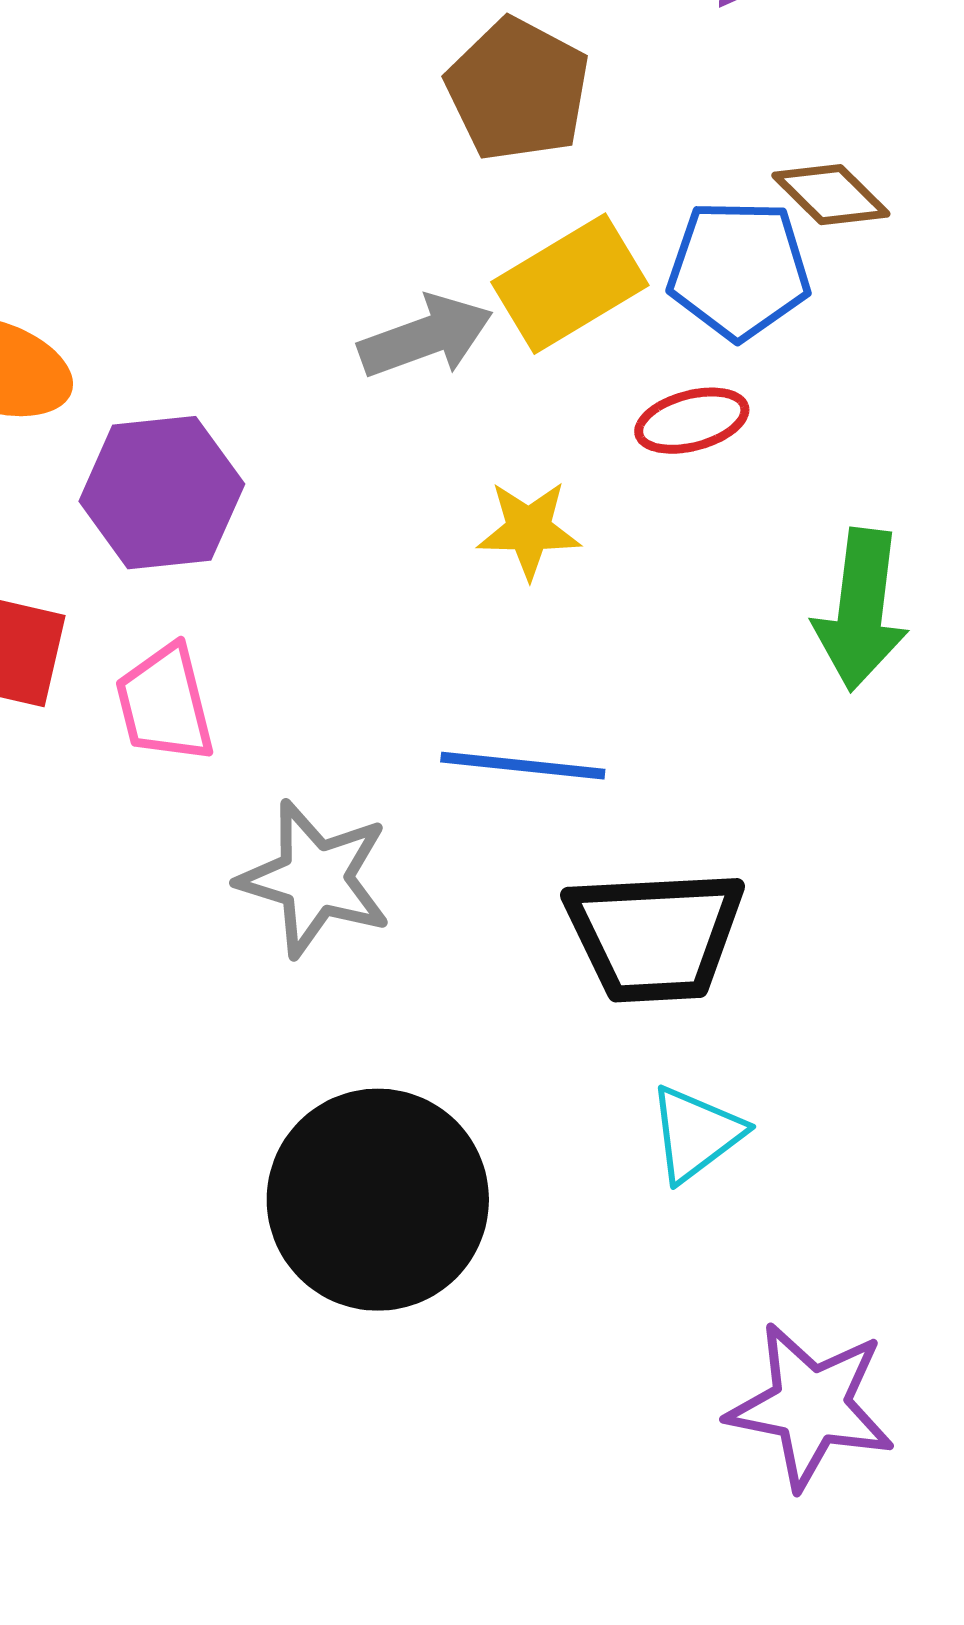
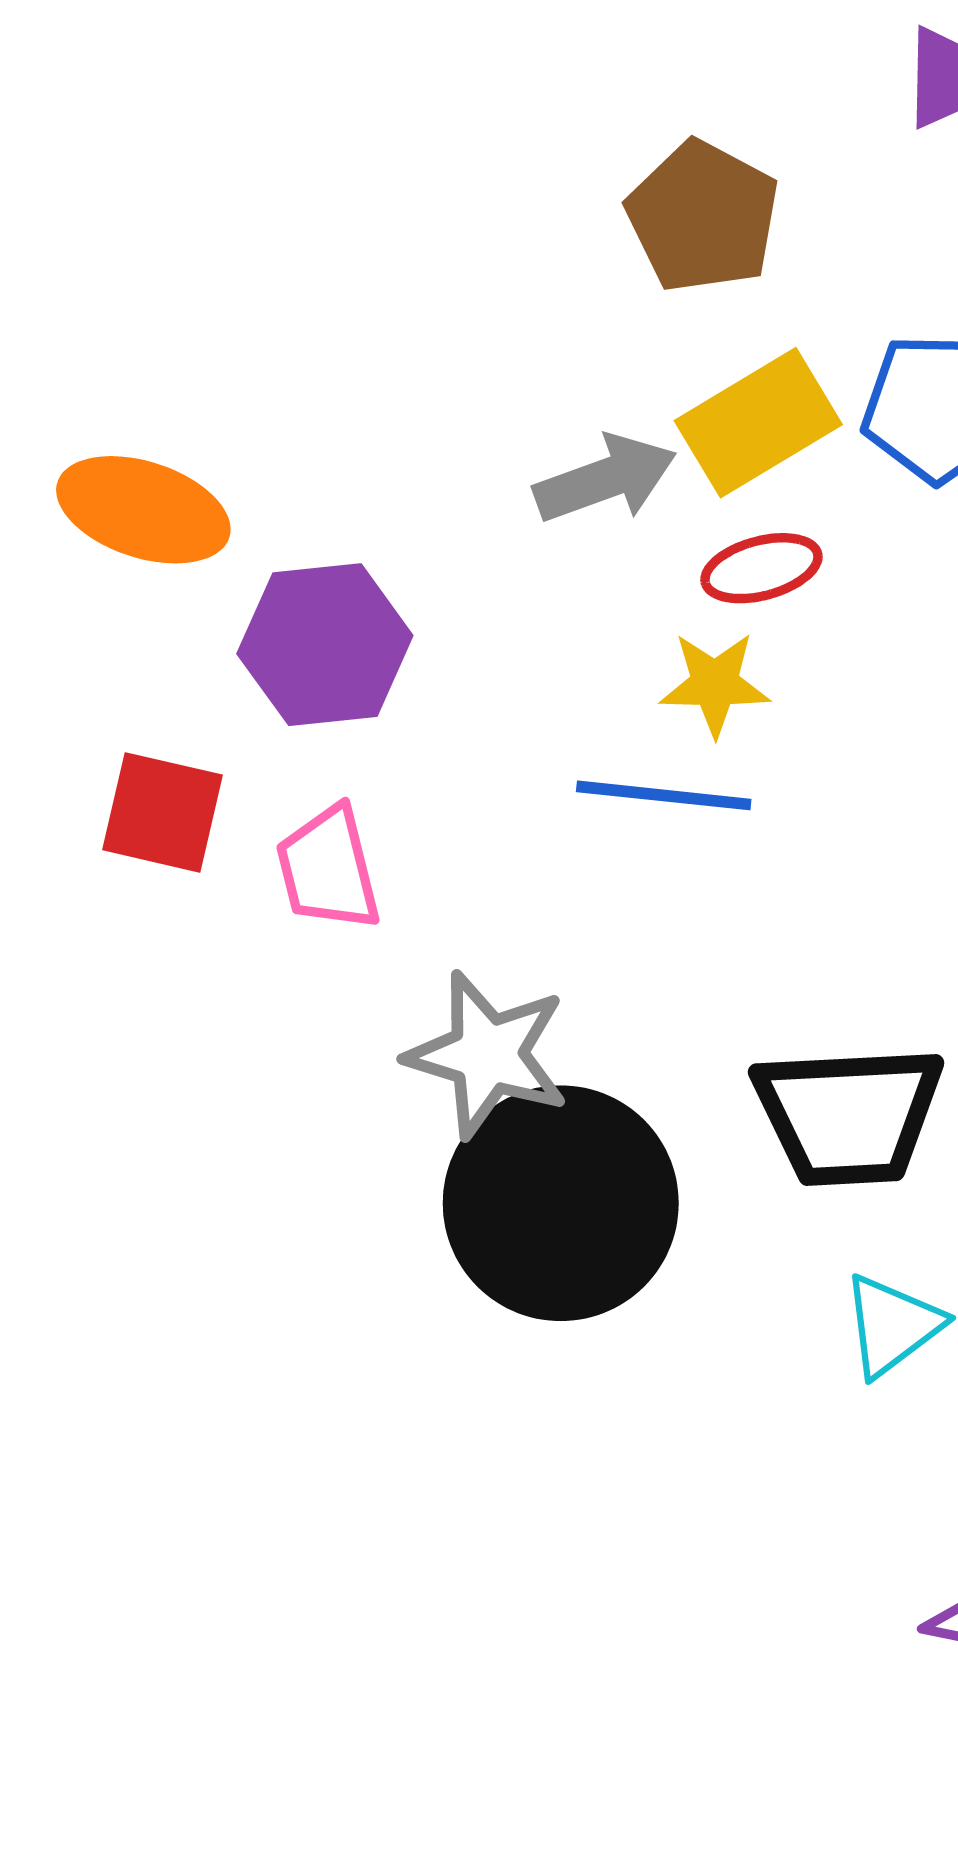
red ellipse: (692, 421) -> (761, 568), moved
blue line: (523, 766) -> (664, 795), moved
black circle: (378, 1200) -> (561, 1203), moved

